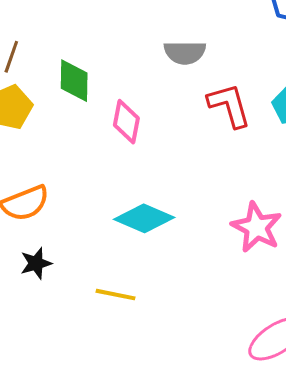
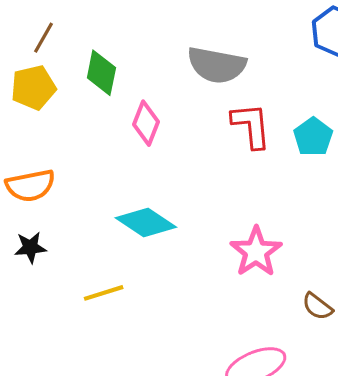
gray semicircle: (185, 52) -> (217, 65), size x1.4
yellow line: (115, 295) -> (104, 293), turned -39

